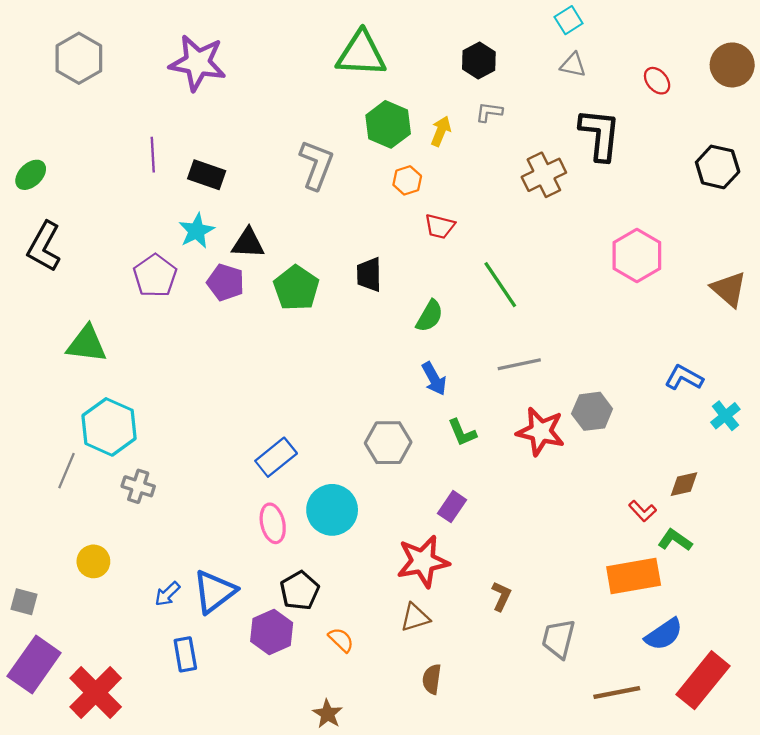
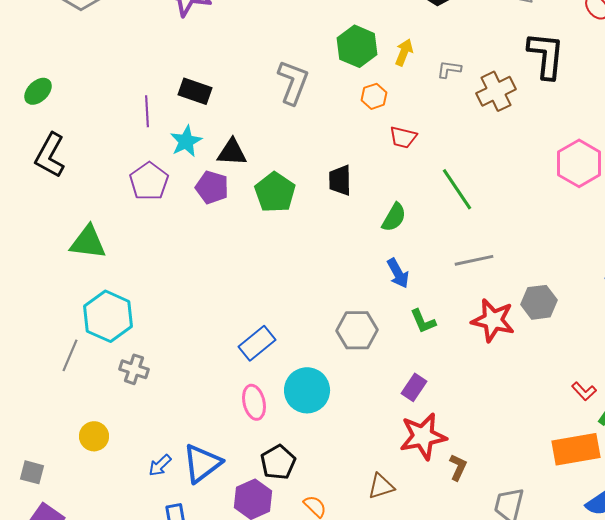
gray L-shape: (489, 112) -> (449, 69), moved
purple line: (153, 155) -> (147, 111), moved
red star: (423, 561) -> (423, 436), moved

